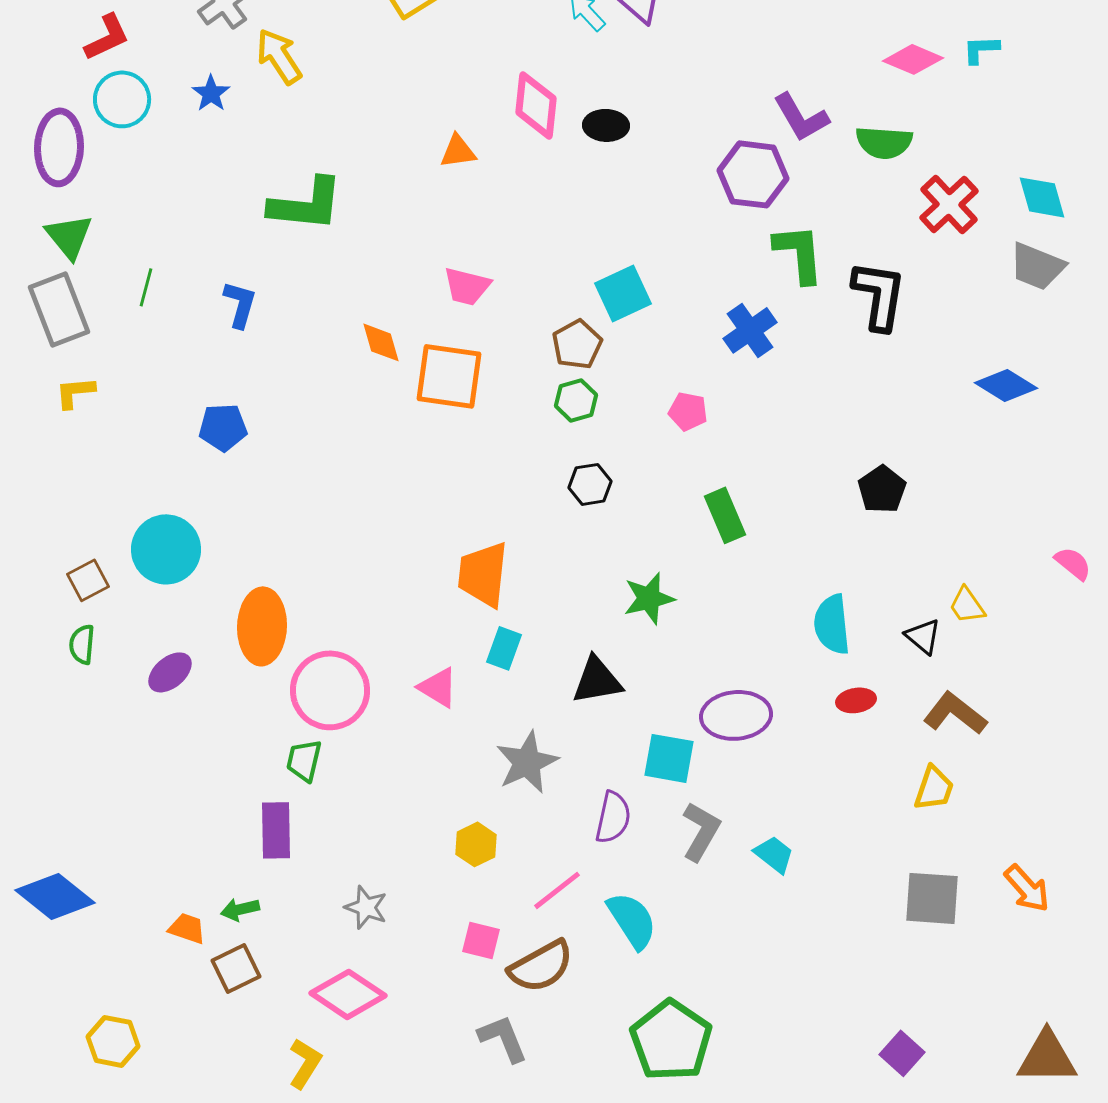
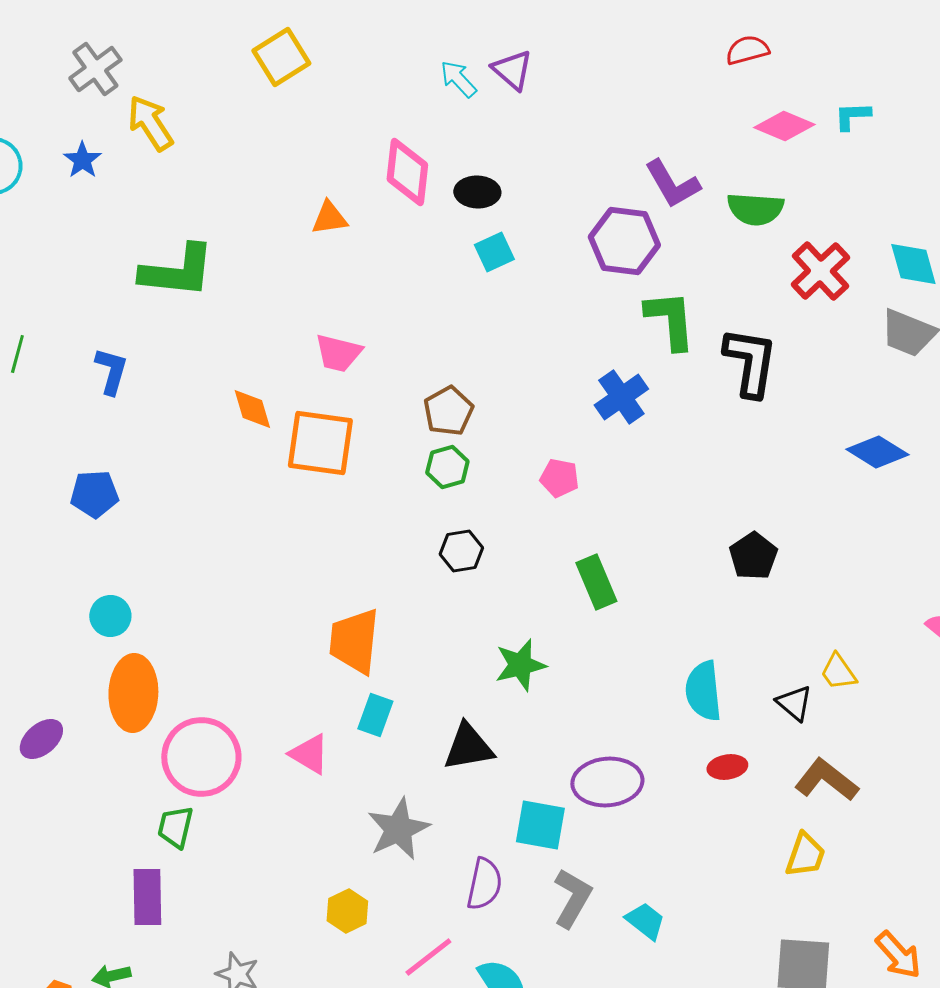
cyan square: (623, 293) -> (494, 252), moved, size x0.7
cyan circle: (166, 549) -> (110, 616), moved, size x0.6

